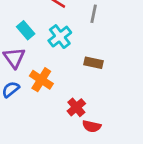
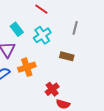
gray line: (94, 14) -> (75, 28), moved
orange cross: (41, 80) -> (27, 67), turned 36

